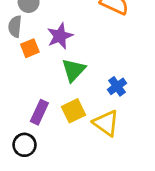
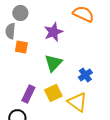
purple star: (60, 36) -> (53, 32), moved
orange square: (30, 48) -> (21, 47), turned 32

